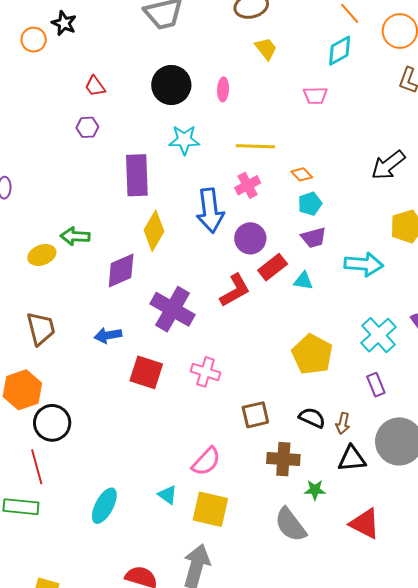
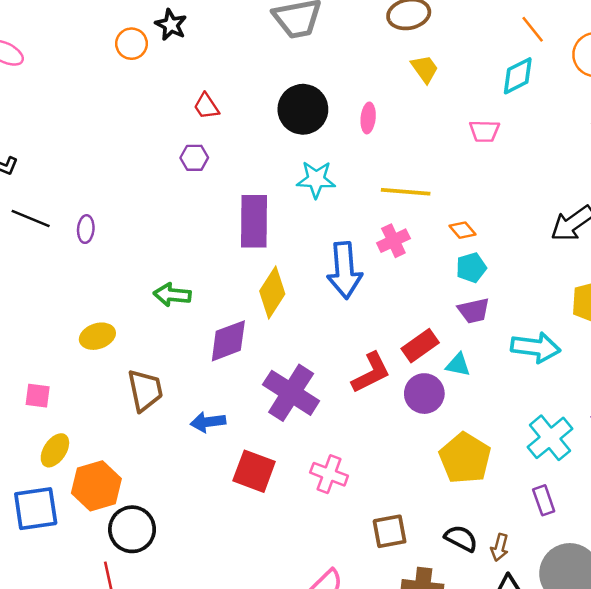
purple circle: (250, 238) -> (424, 394), moved
yellow ellipse: (42, 255) -> (97, 336), moved
brown trapezoid: (41, 329) -> (145, 390), moved

